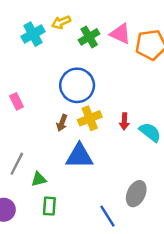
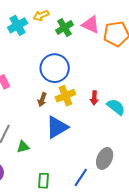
blue triangle: (79, 156) -> (57, 127), turned -30
green rectangle: (49, 206) -> (44, 181), moved
blue line: (108, 216) -> (81, 177), turned 66

